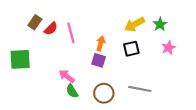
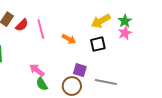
orange arrow: (101, 43) -> (69, 39), turned 104
pink star: (168, 48) -> (125, 33), moved
purple square: (99, 60) -> (80, 70), moved

